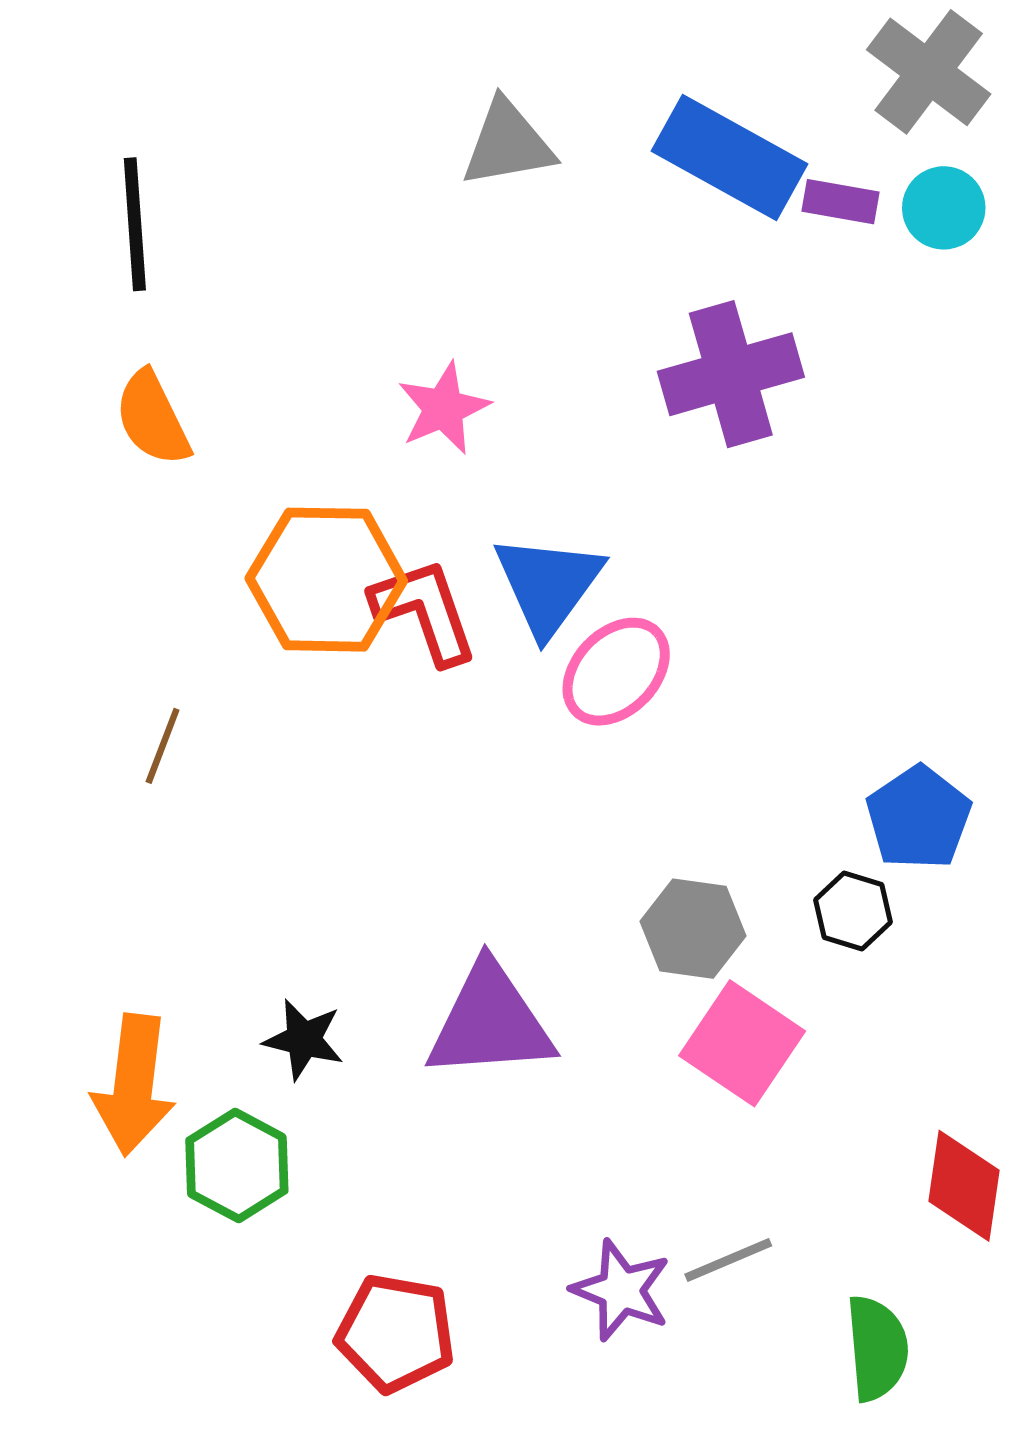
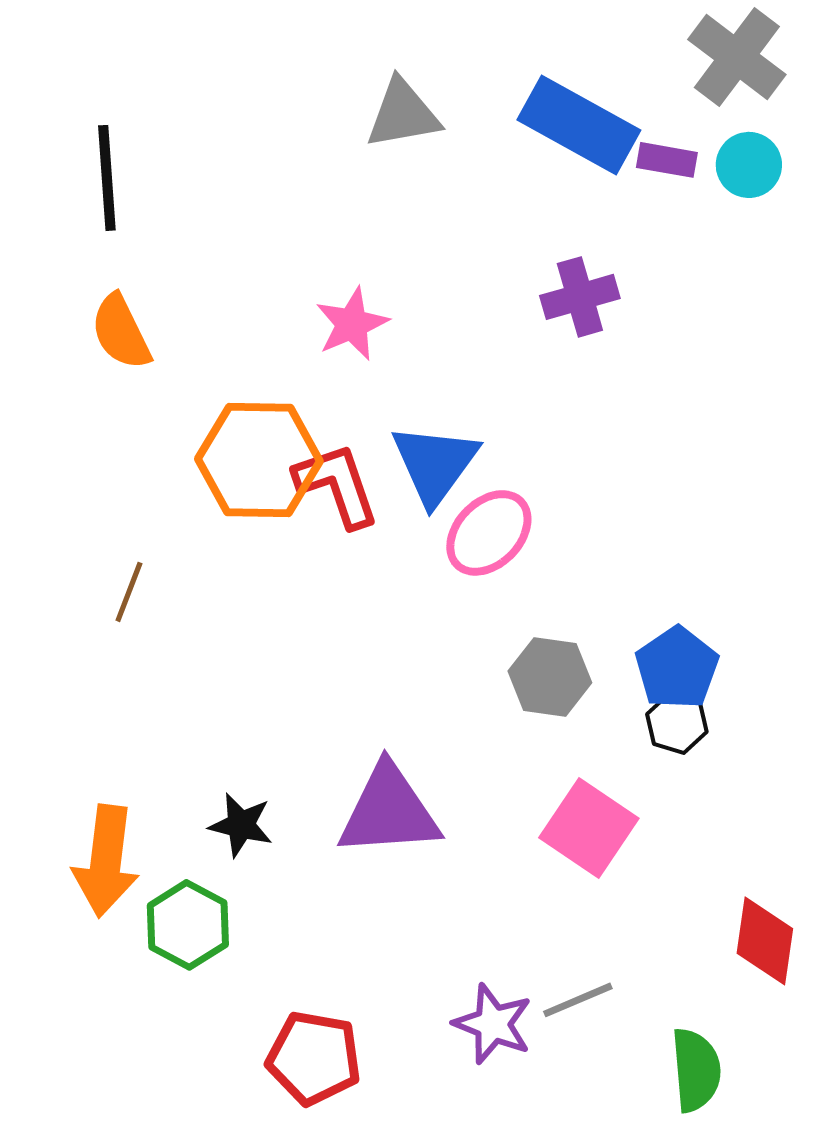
purple cross: (731, 374) -> (580, 297), size x0.7
blue pentagon: (919, 818) -> (677, 668), moved
gray hexagon: (693, 929) -> (550, 677), moved

